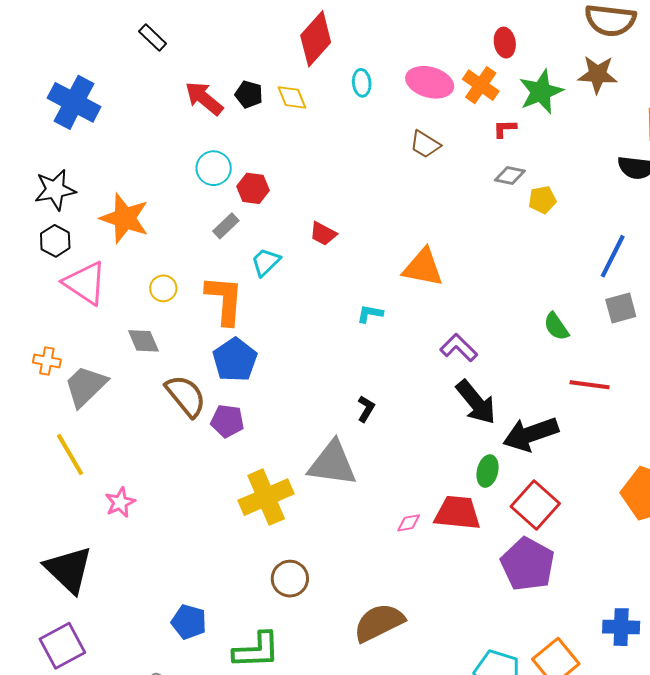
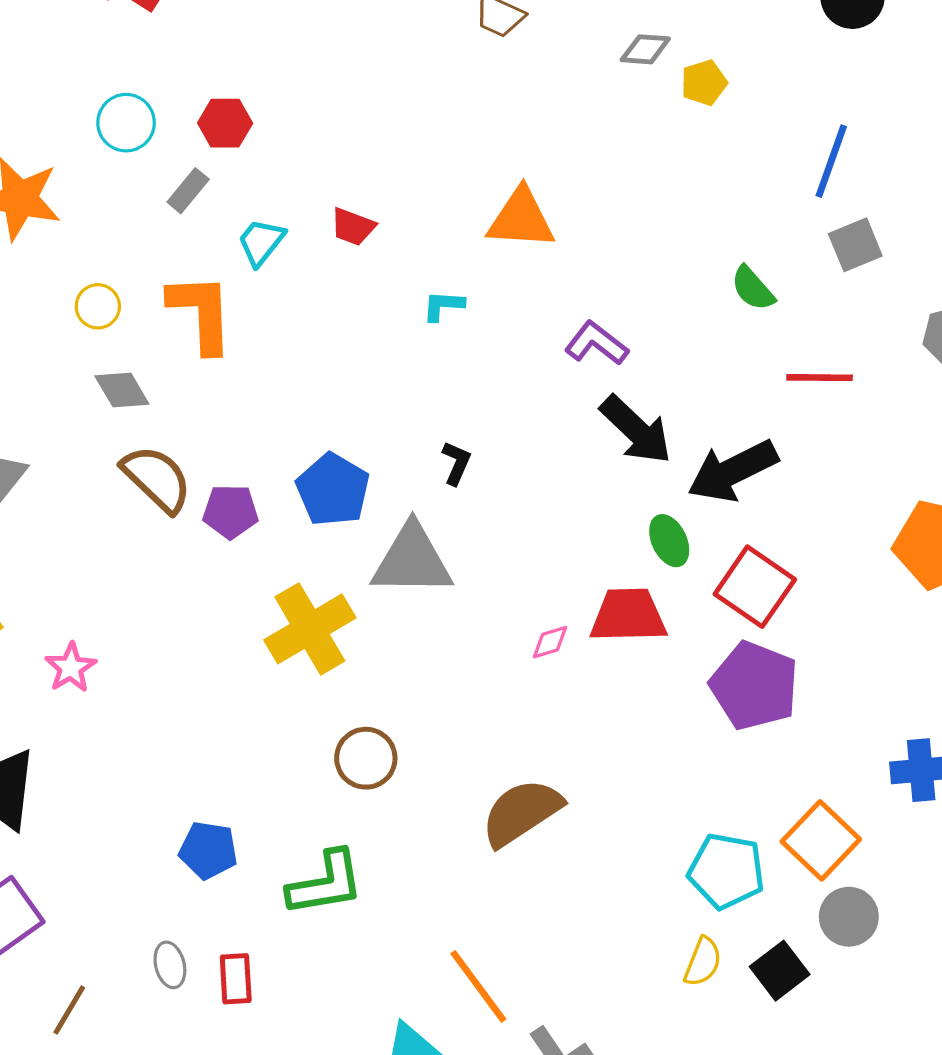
cyan circle: (214, 168) -> (126, 123), moved
red trapezoid: (323, 234) -> (353, 227), moved
gray diamond: (143, 341) -> (122, 390), moved
blue pentagon: (235, 360) -> (333, 490), moved
green ellipse: (488, 471) -> (669, 541), turned -32

